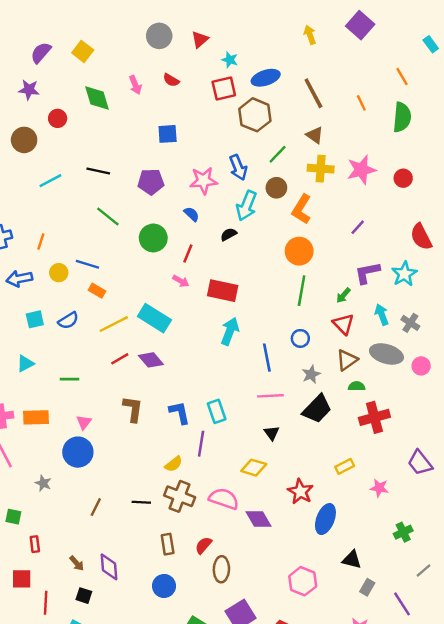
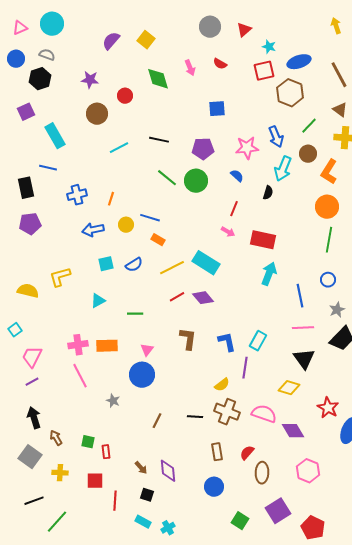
purple star: (29, 90) -> (90, 80), moved
black semicircle: (229, 234) -> (268, 193), turned 136
green circle: (153, 238) -> (196, 181), moved
cyan rectangle: (217, 411) -> (258, 341), turned 48
black triangle: (272, 433) -> (304, 359), size x1.6
green square: (13, 517) -> (88, 442), moved
pink hexagon: (303, 581) -> (308, 471), moved

